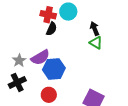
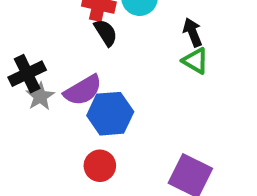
black semicircle: (52, 29) -> (106, 33), turned -56
black cross: (17, 82) -> (27, 74), moved

